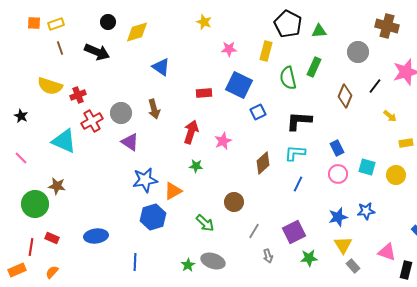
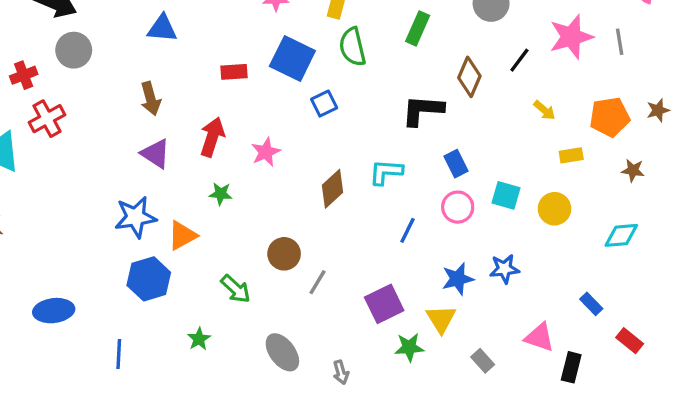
blue triangle: (161, 67) -> (162, 28), turned -30
green semicircle: (288, 78) -> (353, 47), moved
gray circle: (121, 113) -> (74, 50), moved
black L-shape: (299, 121) -> (423, 110), moved
purple triangle: (130, 142) -> (156, 154), moved
blue line: (298, 184) -> (408, 230), moved
gray line: (254, 231) -> (317, 282), moved
yellow triangle: (343, 245) -> (441, 319), moved
gray arrow: (268, 256) -> (341, 372), moved
gray ellipse: (213, 261) -> (282, 352), moved, turned 35
green star: (188, 265) -> (199, 339), moved

